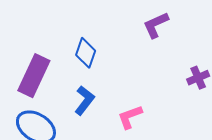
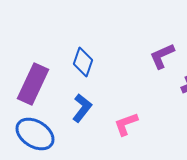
purple L-shape: (156, 25) -> (162, 56), moved

